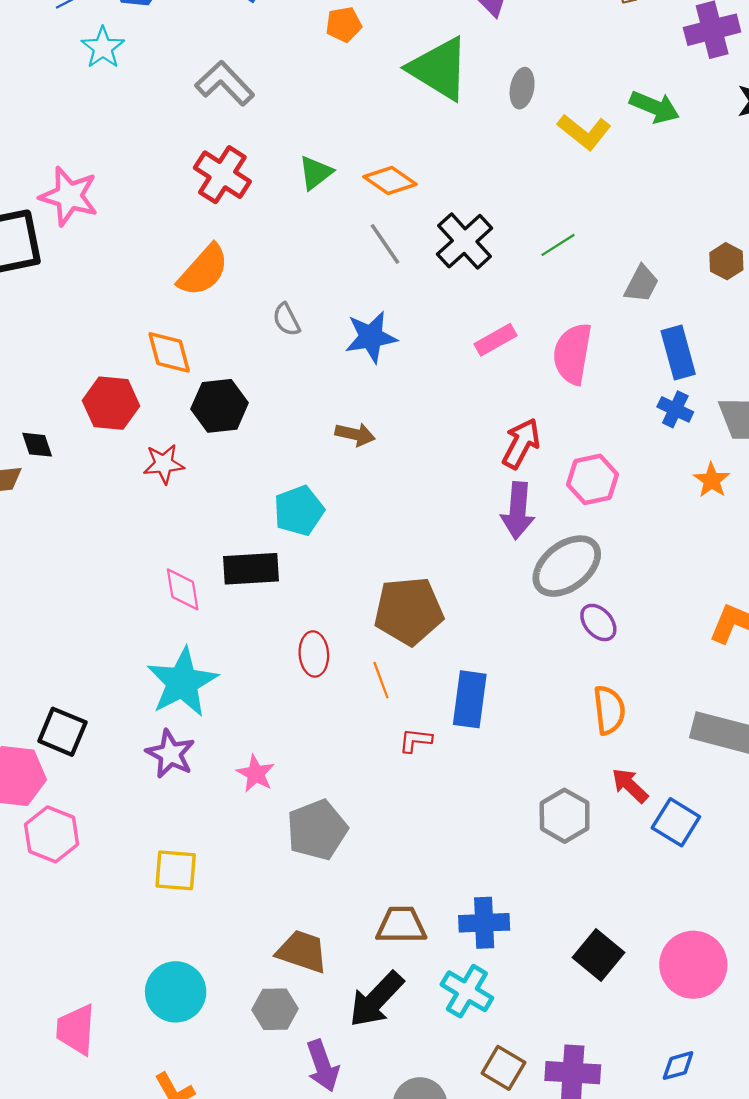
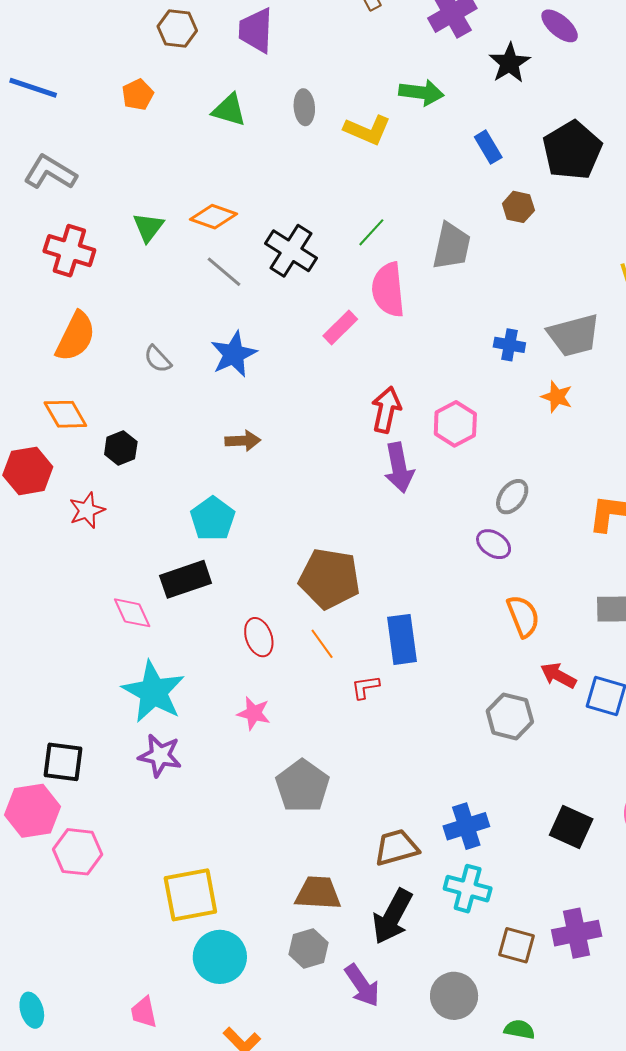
green triangle: (439, 69) -> (229, 110), size x0.6
gray trapezoid: (642, 284) -> (452, 246), size x1.4
blue rectangle: (678, 352) -> (488, 147), moved, size x0.7
pink semicircle: (572, 354) -> (388, 290), moved
black hexagon: (220, 406) -> (121, 448), size x0.7
gray ellipse: (567, 566) -> (512, 497), moved, size x0.6
brown pentagon: (409, 611) -> (329, 579), turned 30
pink star: (256, 774) -> (254, 713), moved
yellow square: (176, 870) -> (190, 895), moved, size x1.4
pink trapezoid: (76, 1030) -> (144, 1012), size x0.7

